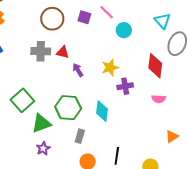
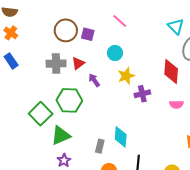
purple square: (84, 17) -> (88, 34), moved
cyan circle: (124, 30) -> (115, 53), moved
red triangle: (63, 52) -> (78, 63), turned -48
green hexagon: (68, 108) -> (69, 100), moved
cyan diamond: (102, 111) -> (121, 137), moved

